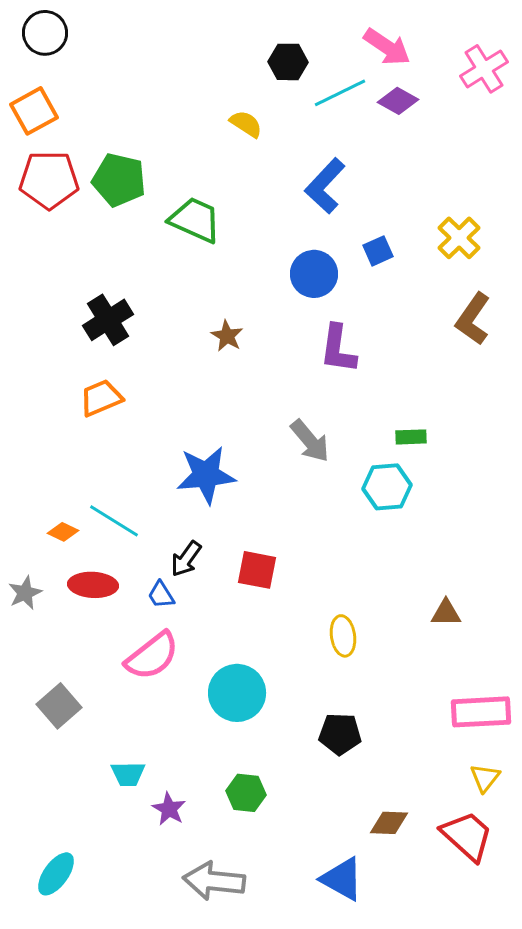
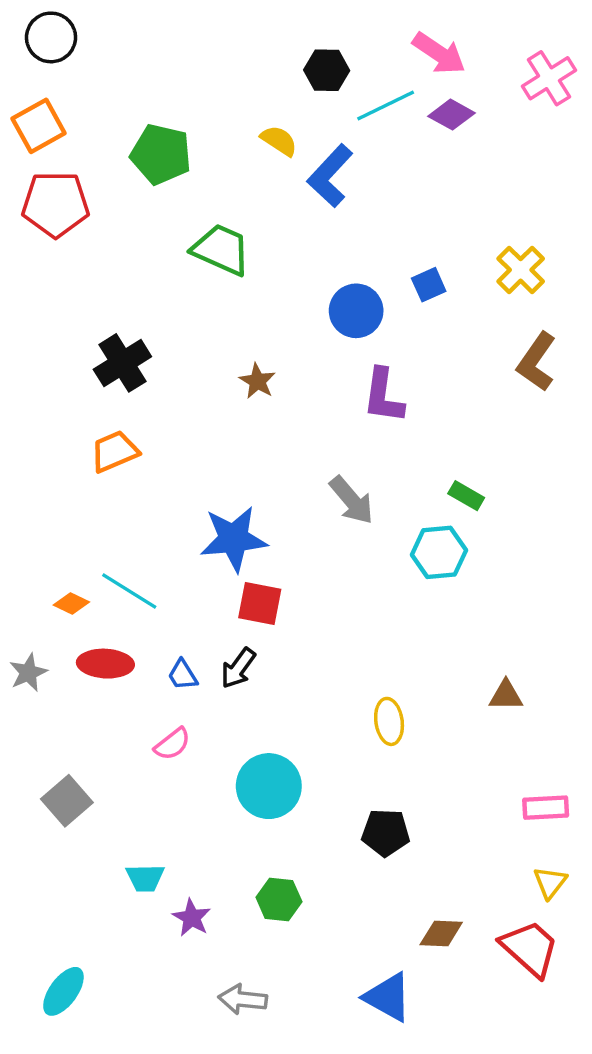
green pentagon: (119, 180) -> (161, 154), moved
blue L-shape: (325, 186) -> (330, 176), moved
green rectangle: (411, 437) -> (466, 496), turned 32
black arrow: (186, 559) -> (238, 668), moved
red square: (257, 570) -> (260, 603), moved
pink semicircle: (152, 656) -> (172, 744), size x0.6
pink rectangle: (481, 712) -> (546, 808), size x0.7
gray arrow: (214, 881) -> (243, 999), size x0.7

